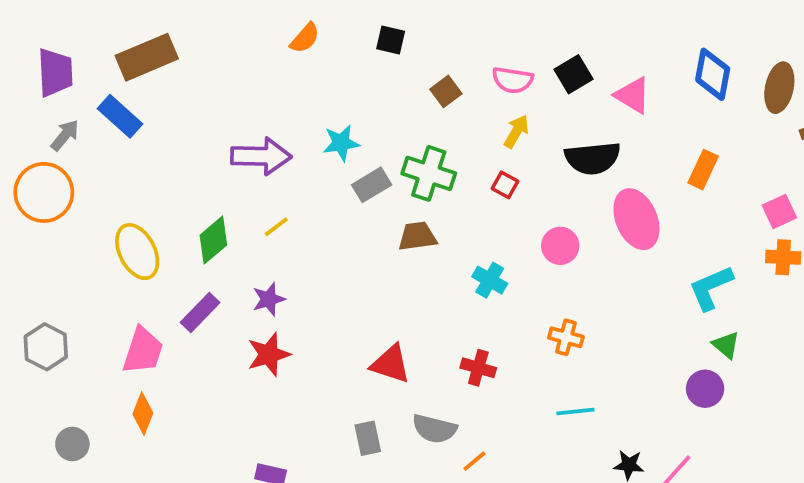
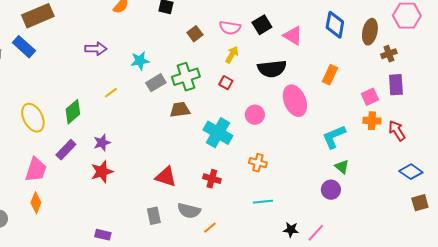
purple arrow: (261, 156) -> (96, 49), moved, size x0.7
green cross: (429, 173) -> (186, 77), turned -36
yellow line: (276, 227) -> (111, 93), moved
cyan cross: (490, 280) -> (218, 133), size x1.6

